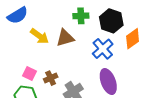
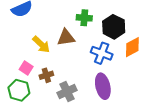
yellow arrow: (39, 36) -> (41, 44), moved
blue cross: (103, 49) -> (102, 53), turned -35

